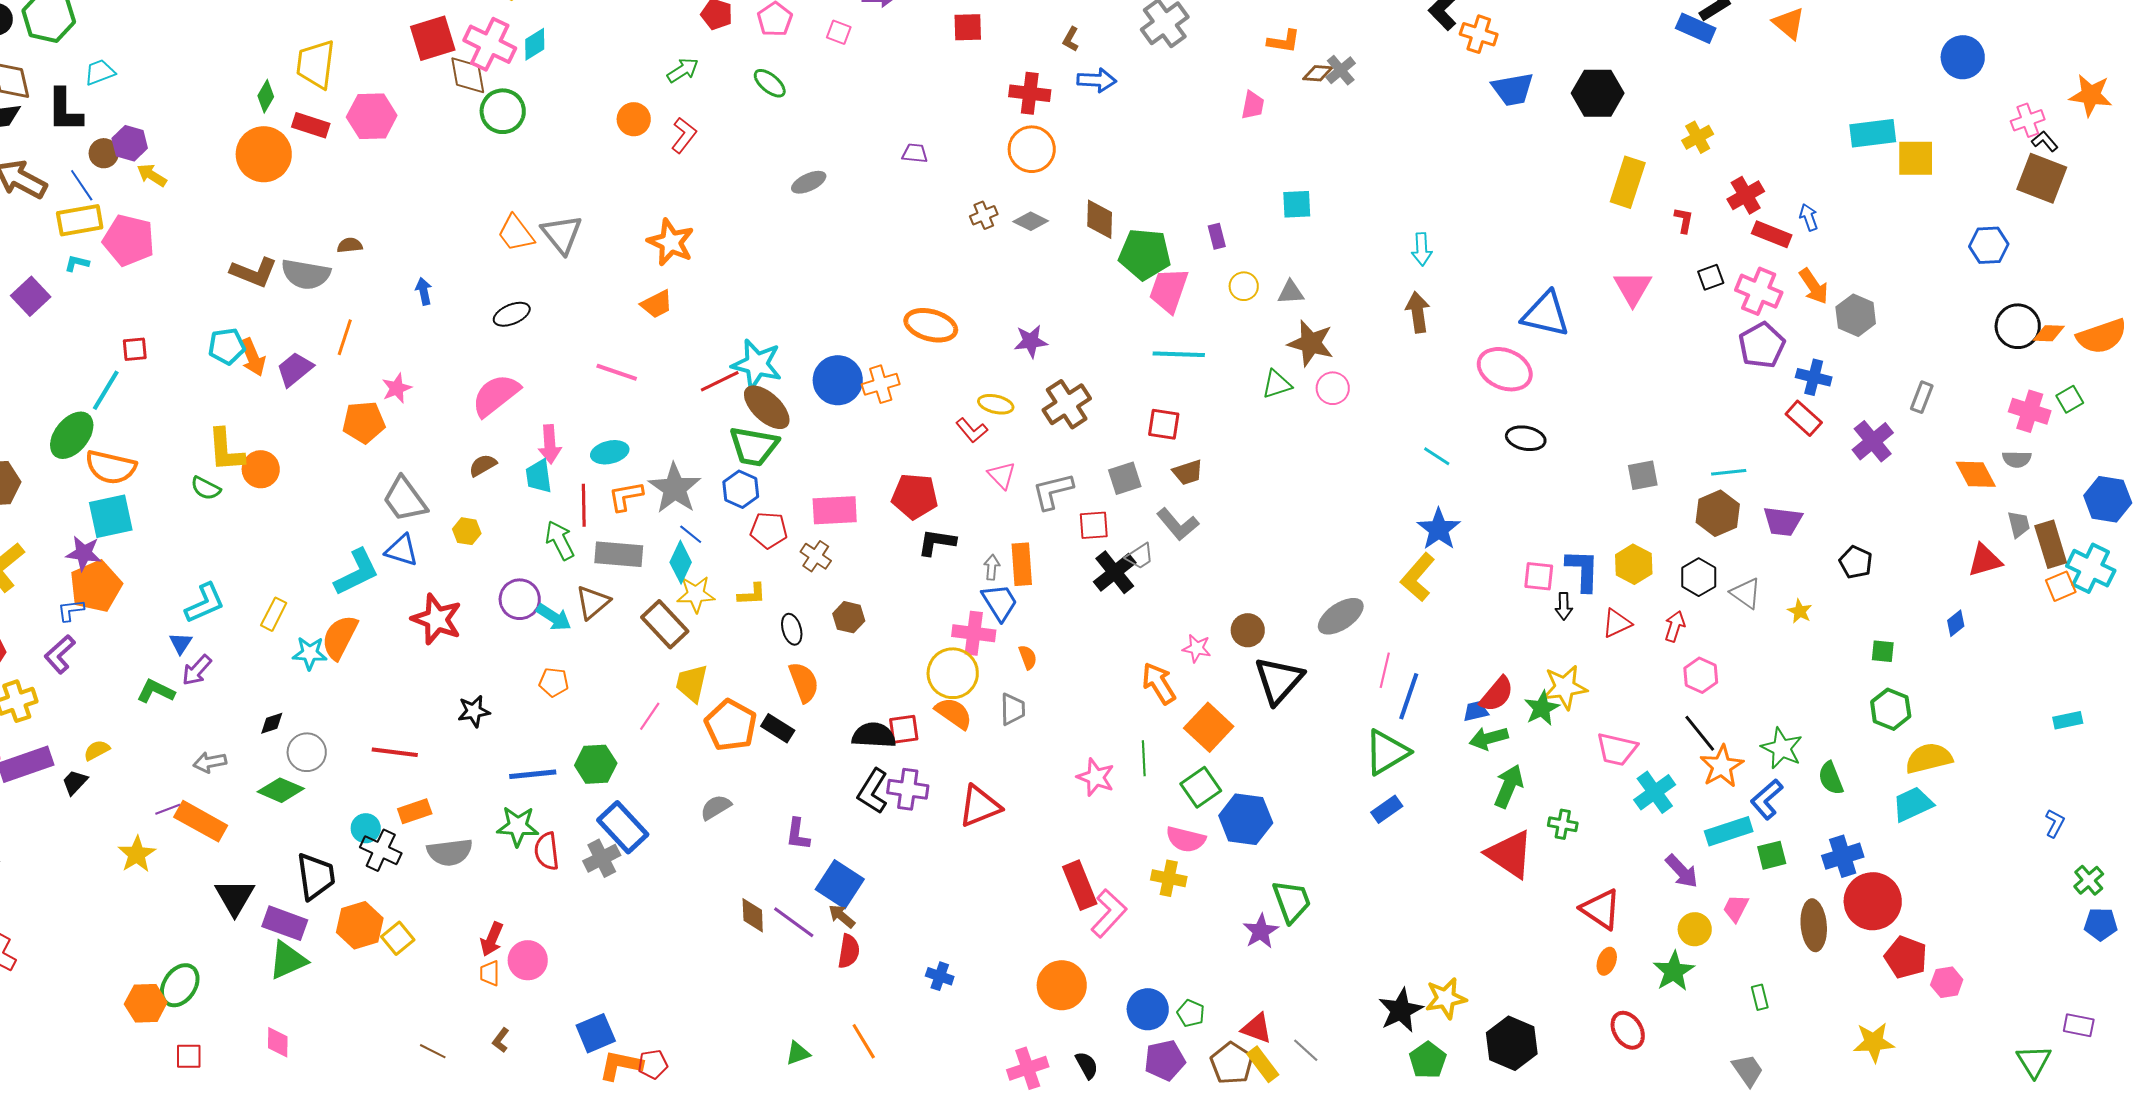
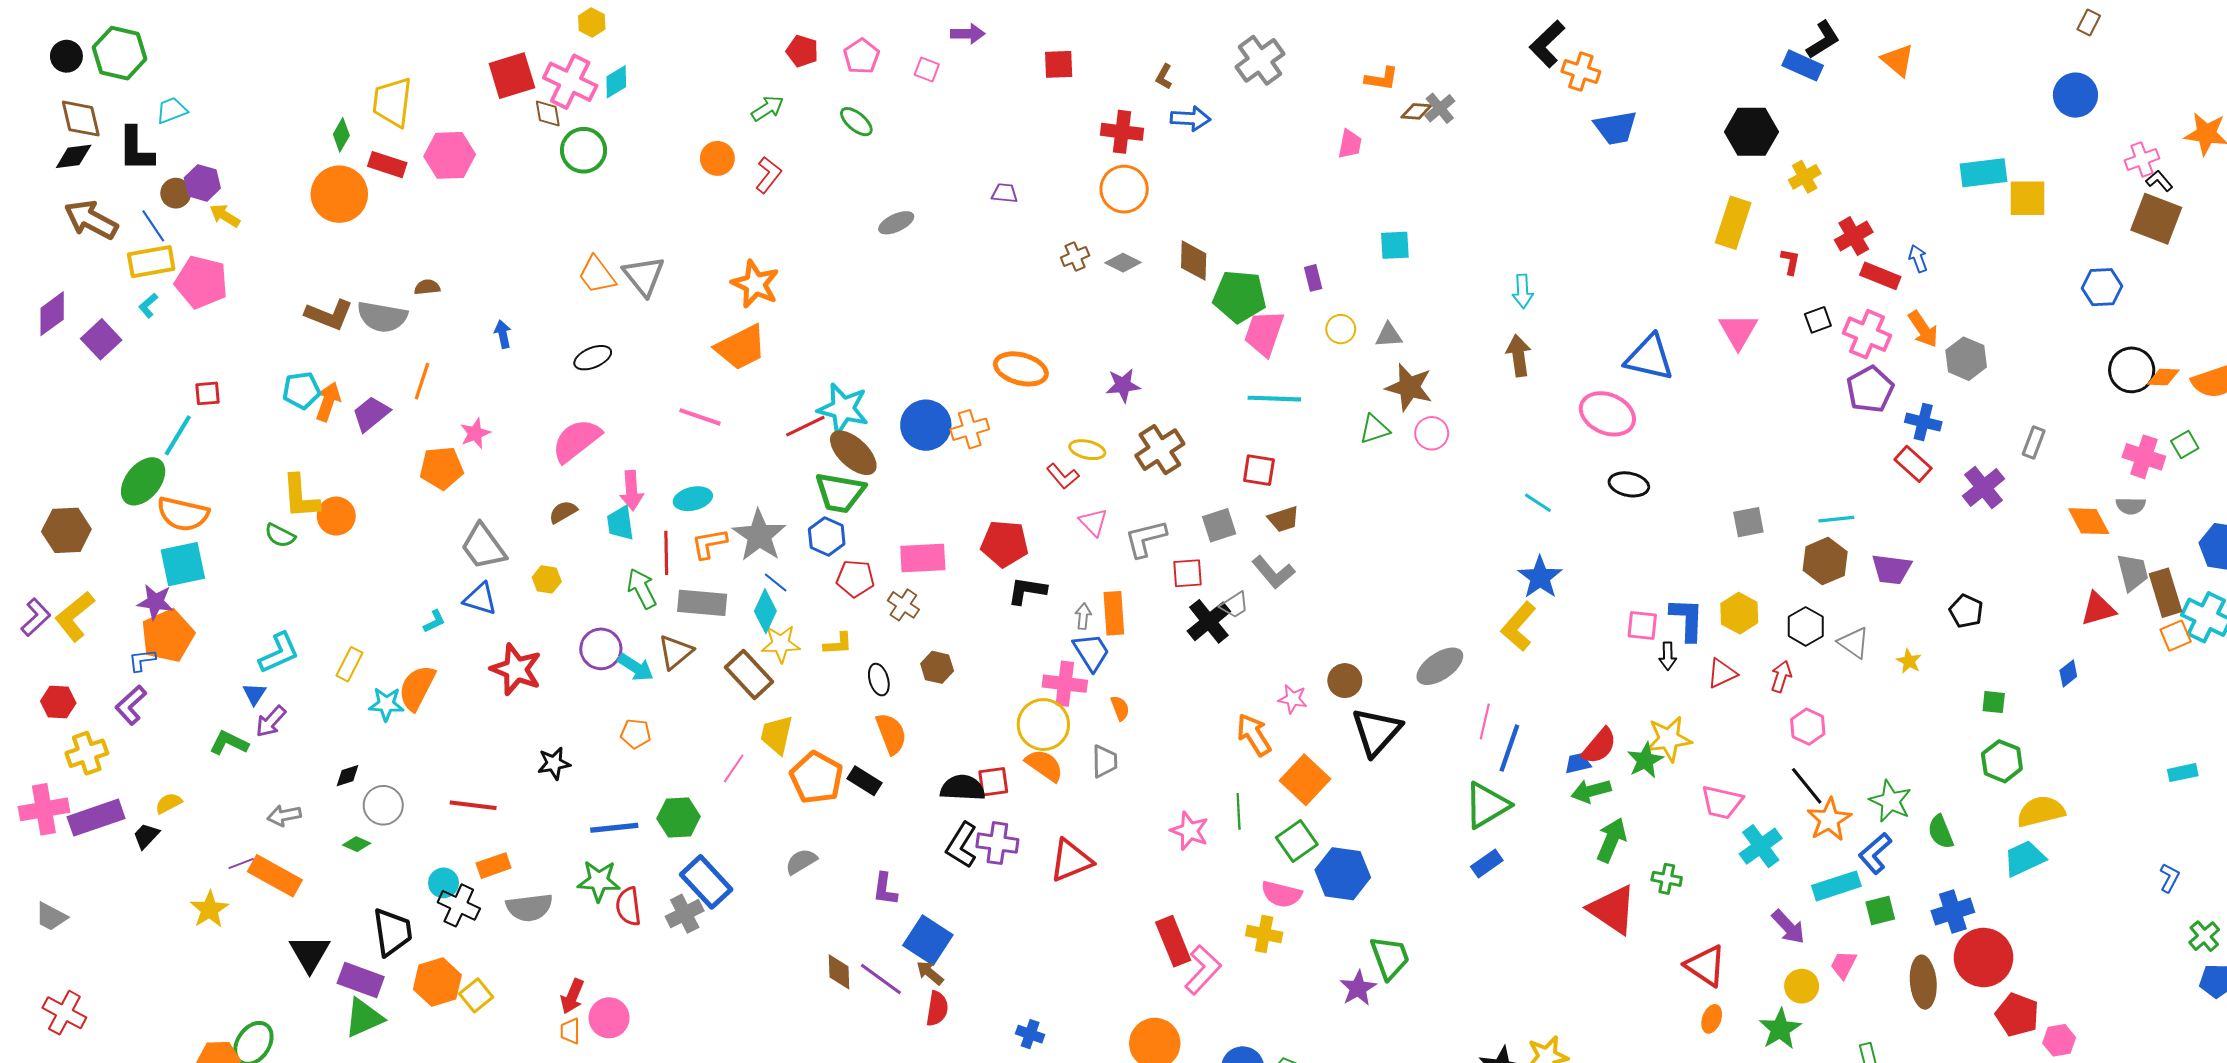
brown diamond: (468, 75) -> (548, 113), size x0.7
black hexagon: (1598, 93) -> (1752, 132), moved
cyan L-shape: (77, 263) -> (148, 306), turned -55
orange trapezoid: (657, 304) -> (741, 347), size x1.6
orange arrow: (253, 357) -> (328, 402), turned -138
gray trapezoid: (2019, 524) -> (2133, 572), size x1.4
cyan L-shape: (357, 572) -> (434, 621), size x0.5
green diamond: (281, 790) -> (357, 844), size x0.6

